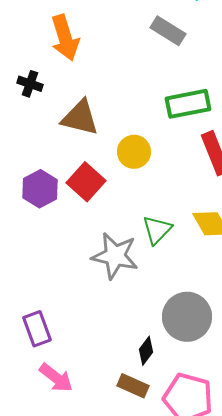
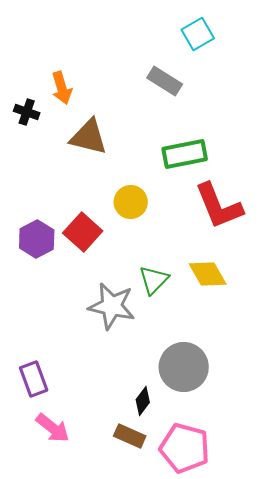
orange arrow: (65, 38) -> (62, 88), size x0.7
black cross: (30, 84) -> (27, 112), moved
brown triangle: (80, 118) -> (89, 137), moved

